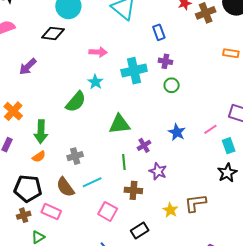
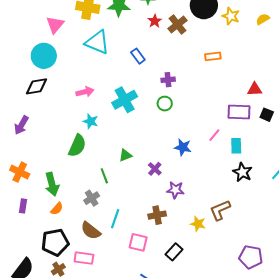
purple cross: (165, 61) -> (168, 80), moved
green triangle: (119, 124) -> (125, 155), size x0.6
cyan rectangle: (229, 146) -> (236, 146), turned 35
green line: (124, 162) -> (104, 176), moved
cyan line: (92, 182) -> (115, 219), turned -30

